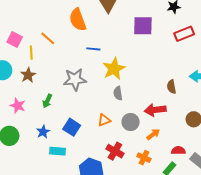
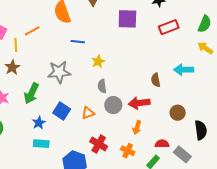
orange line: (48, 38) -> (32, 31), turned -70
yellow star: (114, 69) -> (98, 61), size x0.6
green arrow: (47, 101) -> (31, 93), size x1.5
gray circle: (131, 122) -> (113, 105), moved
blue square: (72, 127) -> (62, 111), moved
blue star: (43, 132) -> (39, 123), moved
orange arrow: (153, 134) -> (137, 127), turned 144

